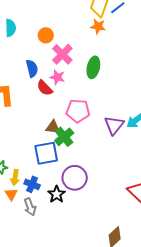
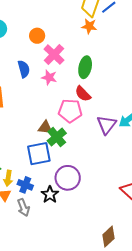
red semicircle: (45, 88) -> (83, 94), moved

